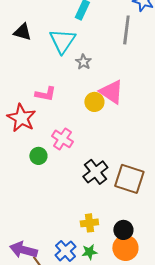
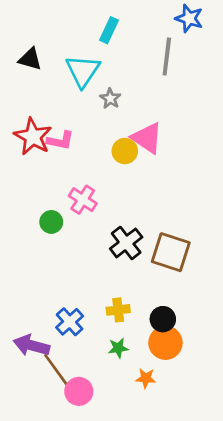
red star: (21, 118) -> (33, 137), moved
blue cross: (65, 251) -> (70, 322), moved

